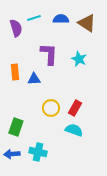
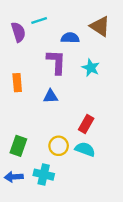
blue semicircle: (61, 19) -> (70, 38), moved
blue triangle: (34, 79) -> (51, 96), moved
yellow circle: (51, 108) -> (59, 146), moved

